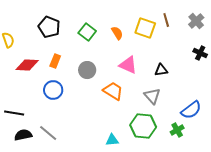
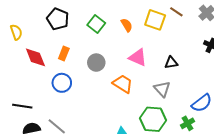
brown line: (166, 20) -> (176, 12), turned -40
red diamond: (27, 65) -> (35, 57), turned 65

